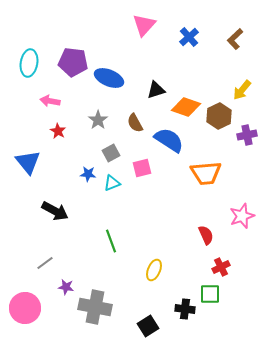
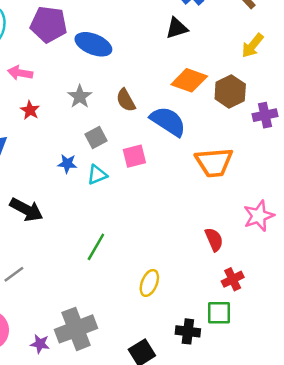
black triangle: (156, 90) -> (177, 28), moved
yellow arrow: (242, 90) -> (253, 46), moved
green line: (111, 241) -> (96, 247), turned 50
purple star: (66, 287) -> (40, 344), moved
gray cross: (95, 307) -> (76, 329), turned -32

